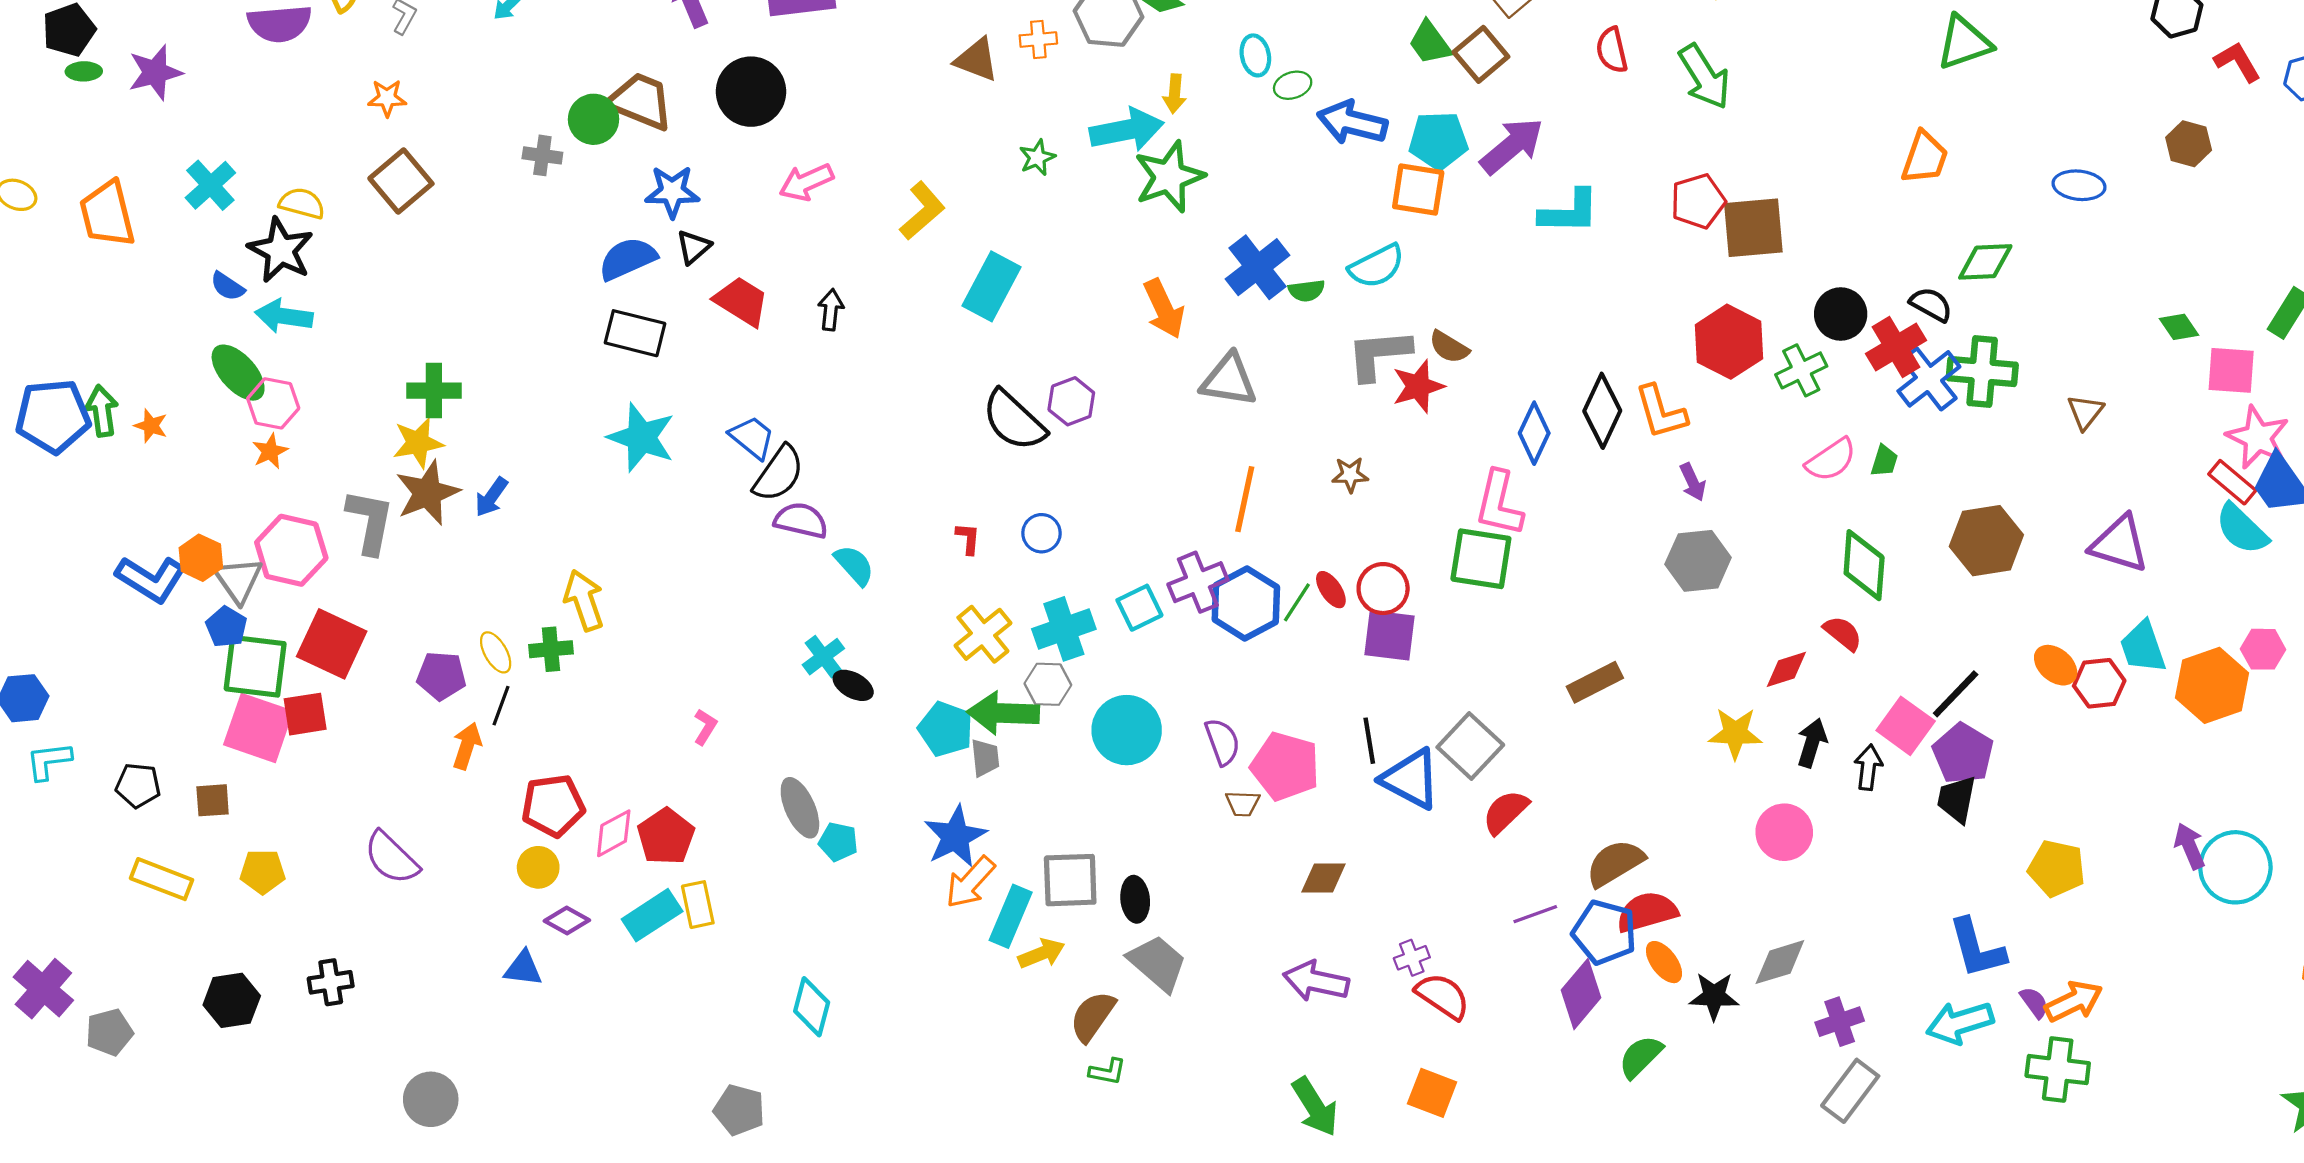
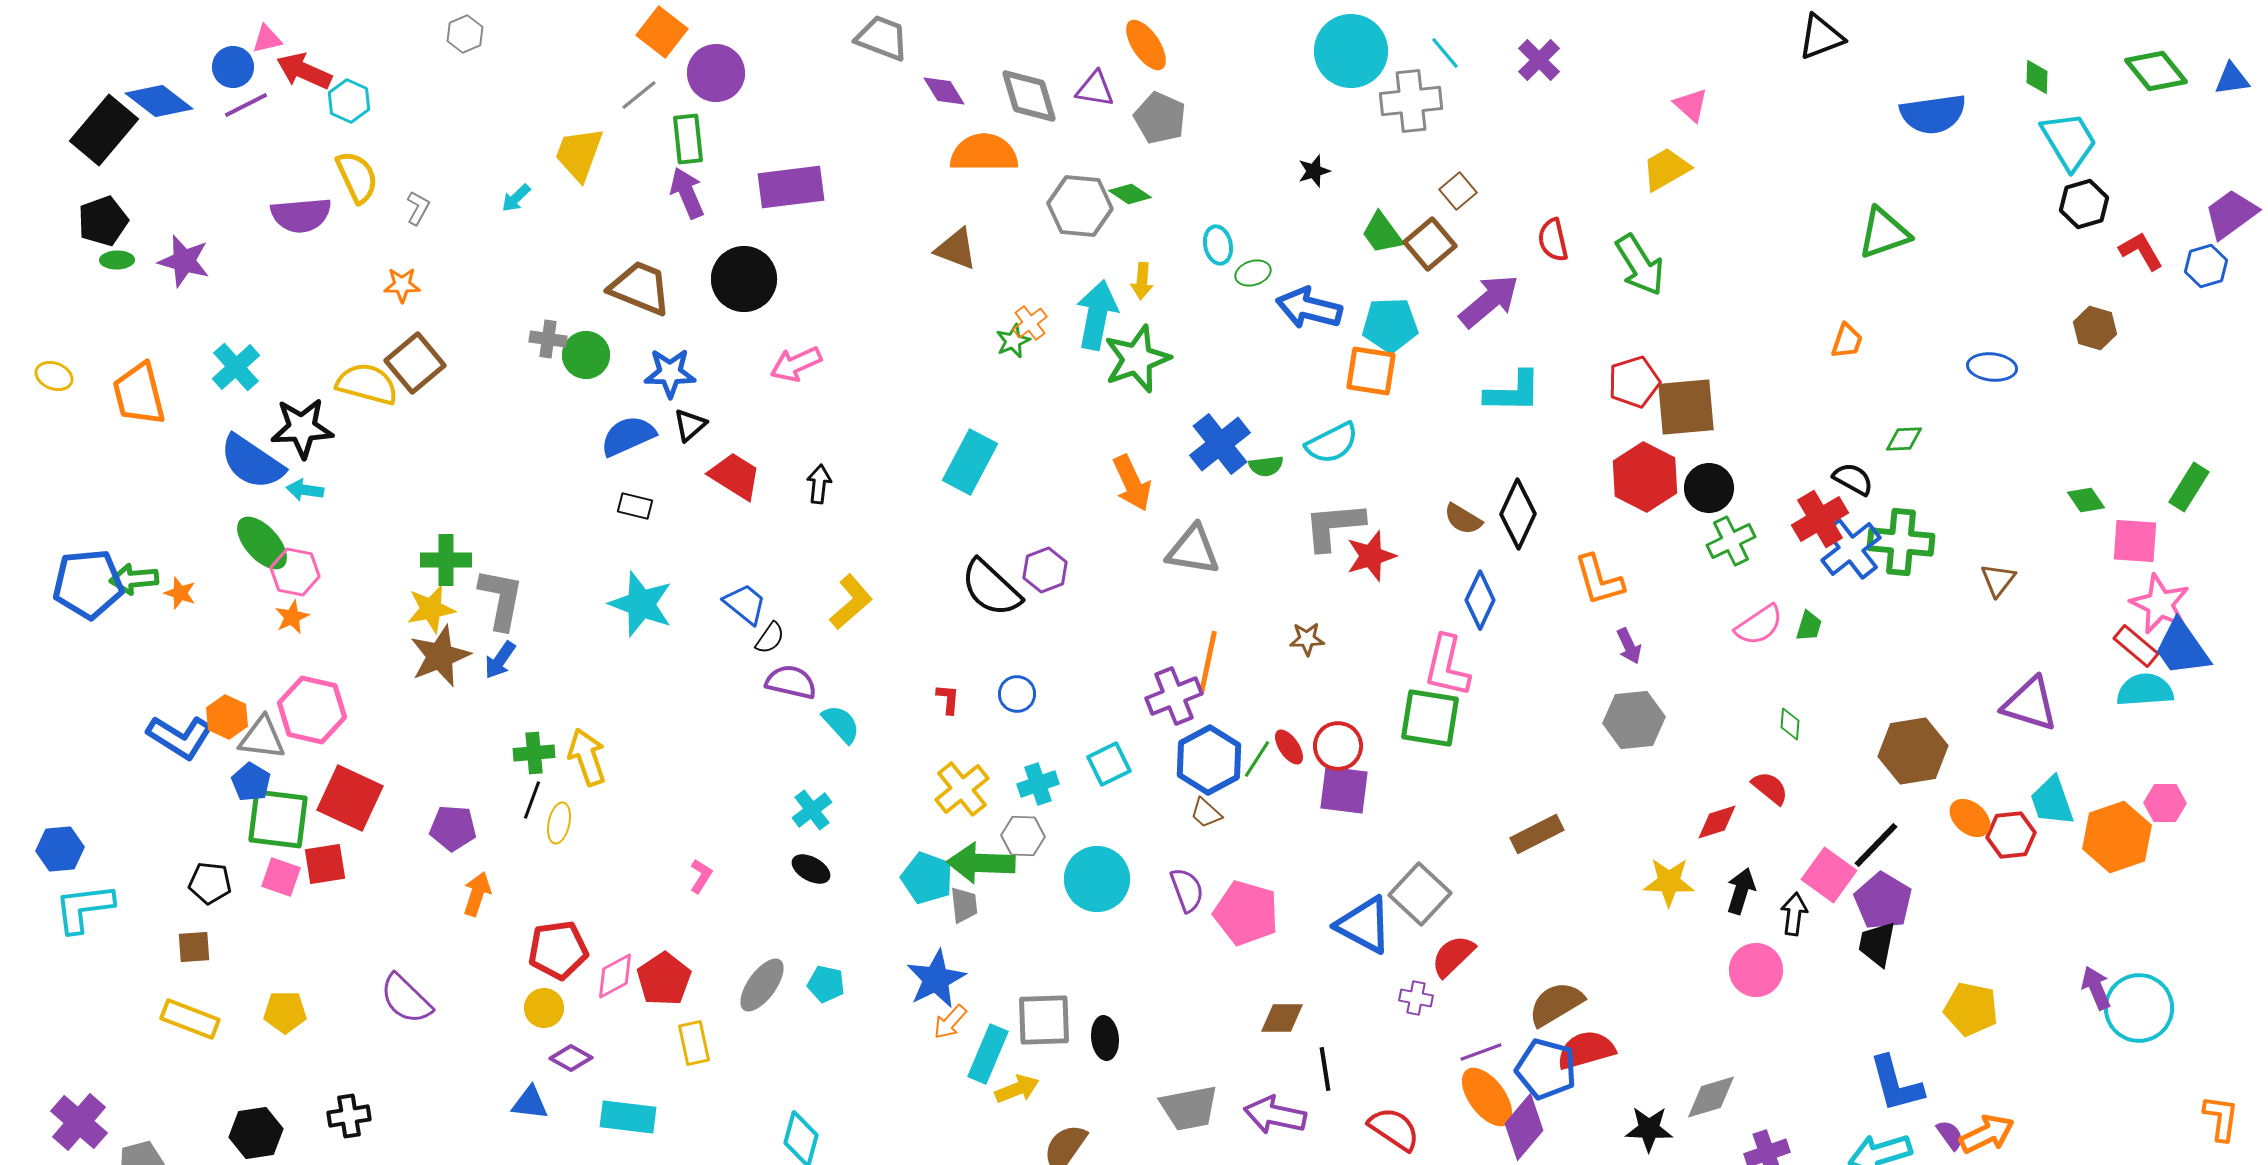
orange cross: (1038, 39) -> (1030, 323), moved, turned -32
purple star: (155, 72) -> (184, 261), turned 30
green circle: (594, 119) -> (586, 355), moved
cyan arrow: (1127, 130) -> (1097, 315), turned -68
purple arrow: (1512, 146) -> (1489, 301), moved
orange trapezoid: (1925, 158) -> (1847, 341), size x0.7
yellow semicircle: (302, 203) -> (367, 384), moved, size x1.4
yellow L-shape: (922, 211) -> (851, 602), moved
black star: (281, 250) -> (302, 428), turned -30
green diamond: (1985, 262) -> (1904, 439), size x0.7
blue semicircle: (227, 286) -> (252, 462), size x2.0
black circle: (1841, 314) -> (1709, 488), moved
cyan arrow: (284, 316) -> (305, 490), size x0.7
black rectangle: (635, 333) -> (635, 506), size x0.6
red hexagon: (1729, 342) -> (1645, 477), moved
brown semicircle: (1449, 347) -> (1463, 519), moved
green arrow: (102, 411) -> (134, 579), turned -87
black diamond: (1602, 411) -> (1518, 514), moved
black semicircle: (779, 474) -> (770, 638), size x0.6
gray L-shape: (370, 522) -> (501, 599), moved
cyan semicircle: (2242, 529) -> (2145, 690), turned 132
brown hexagon: (1986, 541) -> (1913, 751), moved
green diamond: (1864, 565) -> (1790, 724), size x0.5
gray triangle: (238, 580) -> (262, 738), turned -48
purple cross: (1198, 582) -> (1174, 696), moved
cyan cross: (1064, 629) -> (1038, 784), size x0.7
green cross: (551, 649) -> (534, 753), moved
yellow ellipse: (496, 652) -> (559, 823), moved, turned 42
black ellipse: (853, 685) -> (811, 869), moved
black line: (501, 706) -> (532, 800), moved
pink square: (258, 728) -> (281, 877), size x0.6
black line: (1369, 741) -> (1325, 1069), moved
cyan L-shape: (49, 761) -> (84, 908), size x1.4
black pentagon: (138, 785) -> (210, 883), moved
brown square: (213, 800) -> (194, 947), moved
brown trapezoid: (1243, 803) -> (1206, 813), moved, turned 40
gray ellipse: (800, 808) -> (762, 985), moved, turned 60
pink circle: (1784, 832) -> (1756, 970), moved
orange arrow: (970, 882) -> (950, 1022), size x0.7
cyan rectangle: (652, 915) -> (628, 1117), moved, turned 40
purple cross: (1412, 958) -> (1416, 998), moved, turned 32
orange ellipse: (1664, 962) -> (1487, 1097), moved, size x1.5
gray trapezoid: (1157, 963) -> (1189, 1108), moved, turned 128

